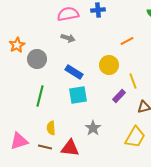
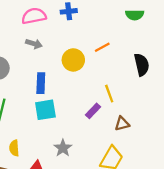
yellow circle: (109, 65) -> (73, 60), moved
blue rectangle: (74, 72) -> (41, 83), turned 60

